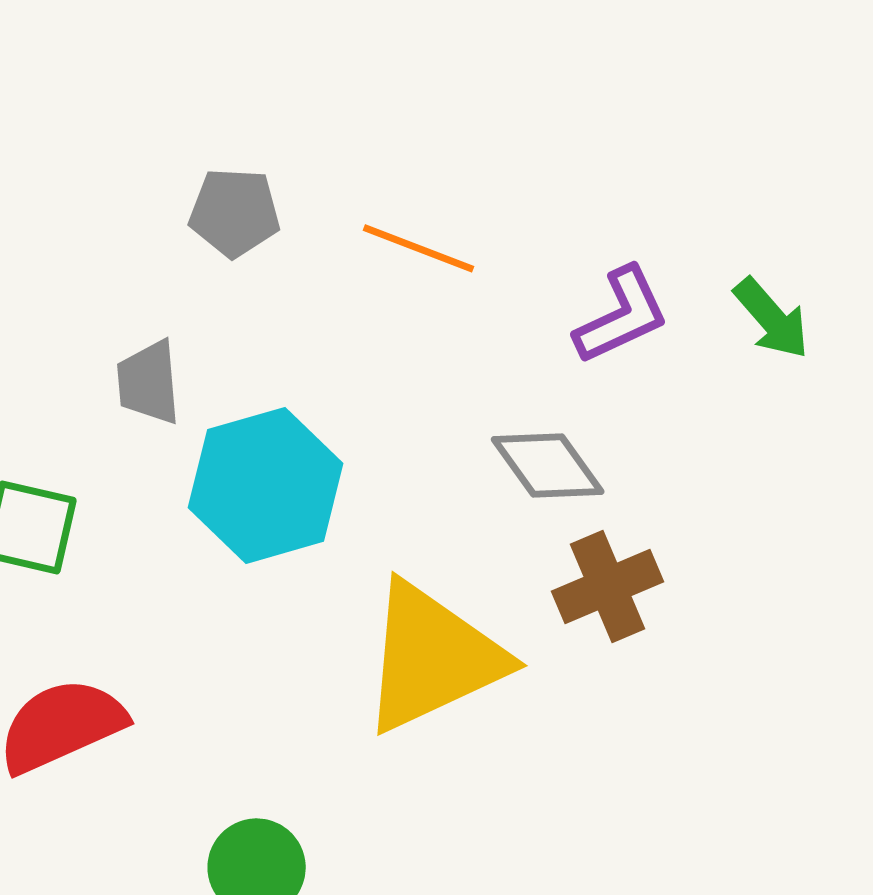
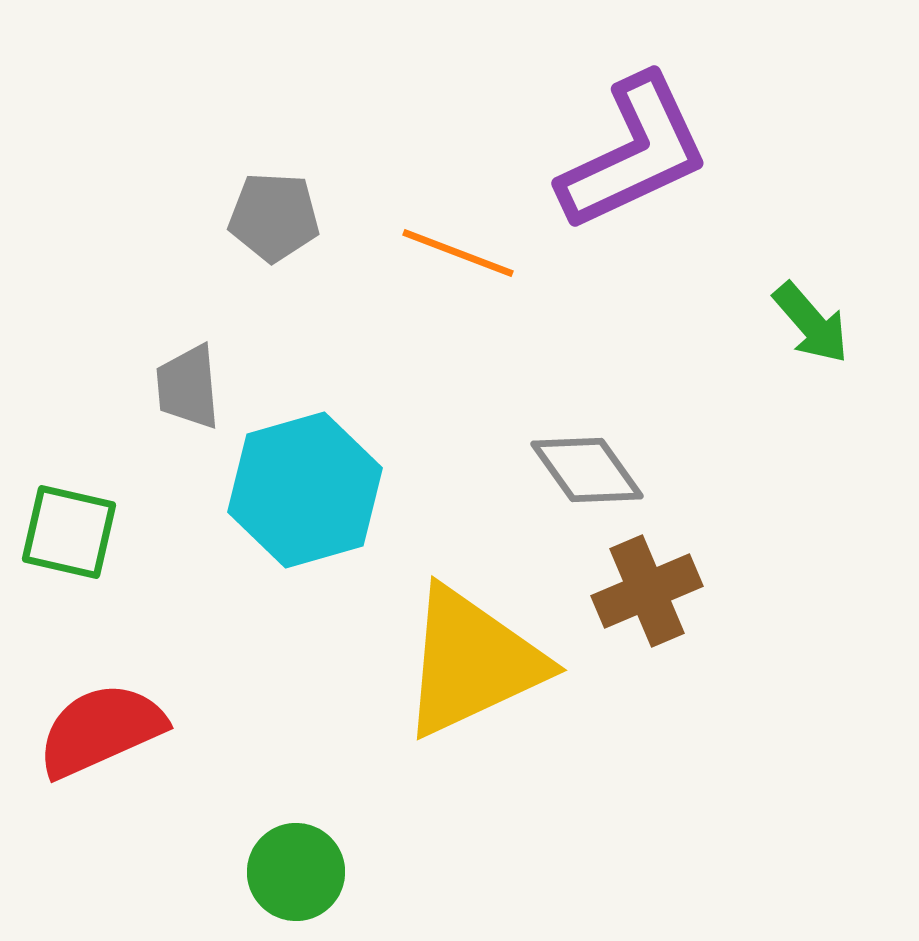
purple L-shape: (622, 315) -> (634, 153), moved, size x1.6

